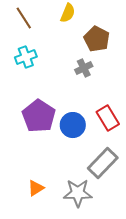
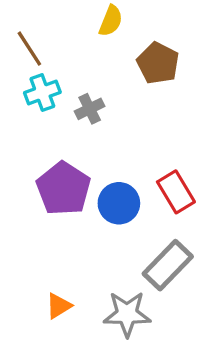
brown line: (24, 18) -> (29, 49), moved
gray cross: (84, 68) -> (90, 109), moved

